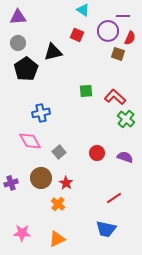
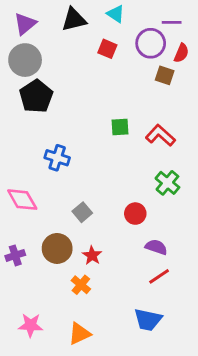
purple triangle: (18, 17) -> (25, 24), turned -36
gray circle: (18, 43) -> (25, 60), size x1.5
black triangle: (53, 52) -> (74, 20), moved
blue cross: (41, 113) -> (57, 158), turned 30
green cross: (126, 119) -> (167, 183), moved
pink diamond: (30, 141) -> (22, 200), moved
purple semicircle: (125, 157) -> (156, 247), moved

